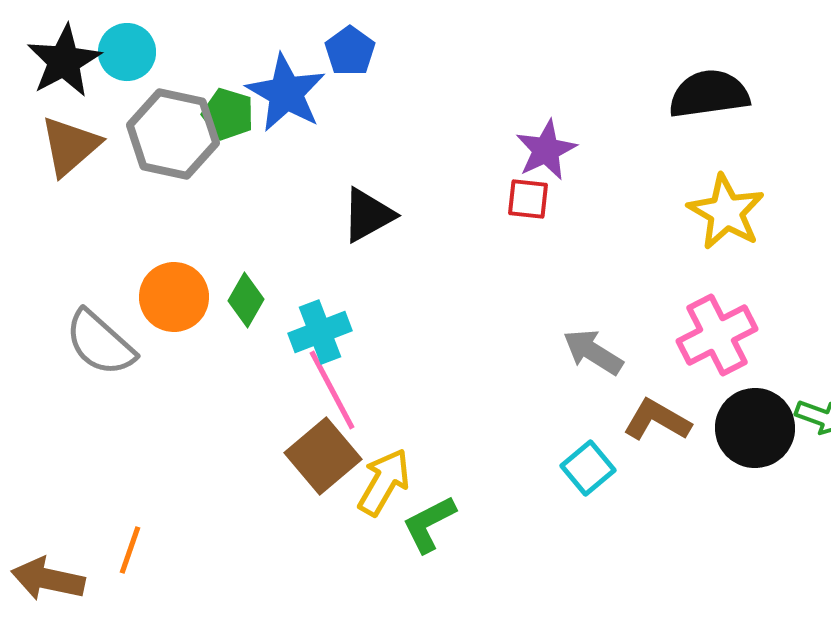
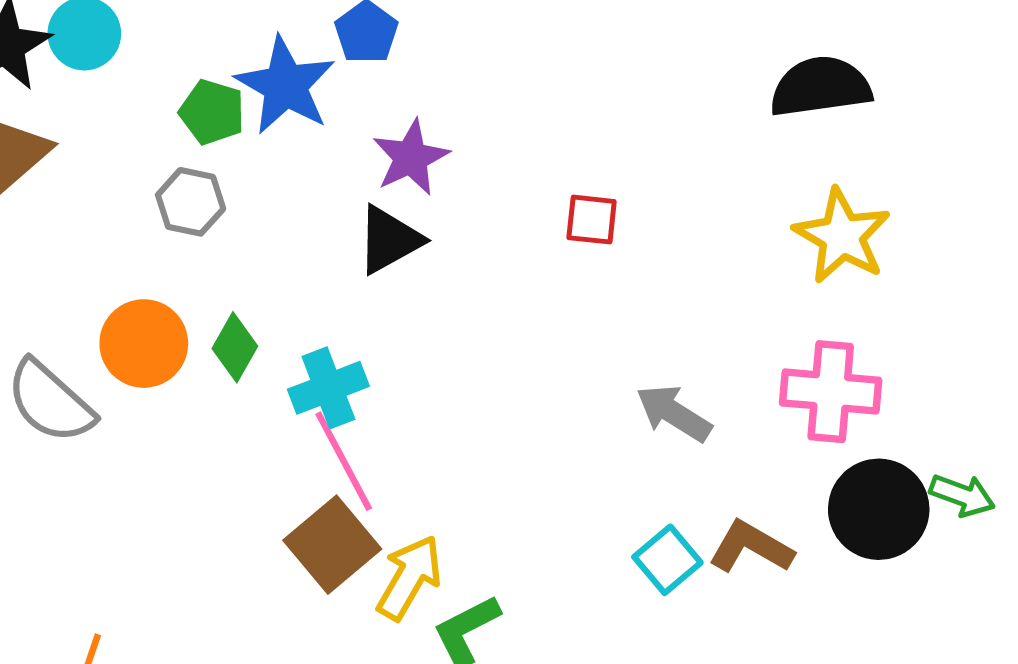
gray hexagon: (173, 134) -> (191, 202), moved, size x0.6
purple star: (546, 150) -> (411, 158), moved
pink cross: (717, 335) -> (831, 392), turned 32
brown L-shape: (657, 420) -> (751, 547), moved

